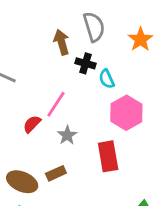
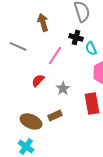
brown arrow: (62, 42) -> (43, 22), moved
pink line: (56, 104) -> (55, 55), moved

